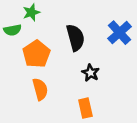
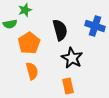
blue cross: (119, 33) -> (95, 26), turned -30
black star: (91, 73) -> (72, 58), size x1.5

